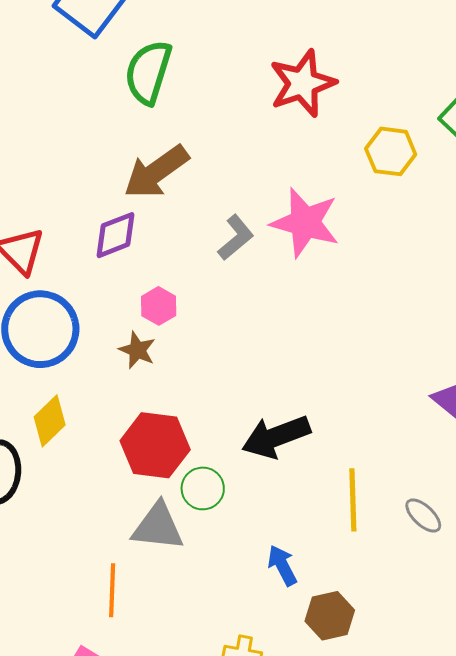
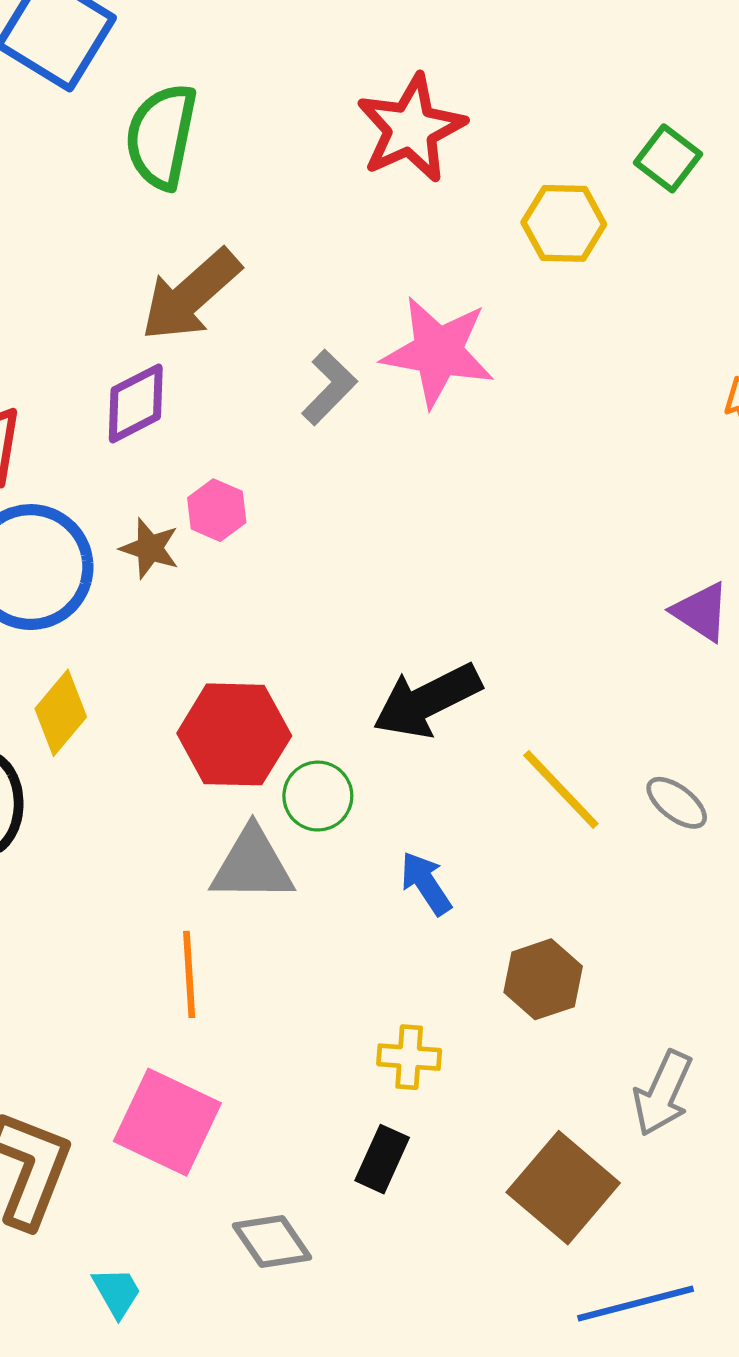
brown star: (137, 350) -> (150, 548), moved
yellow line: (353, 500) -> (561, 789), turned -36
blue arrow: (282, 565) -> (426, 883), moved

